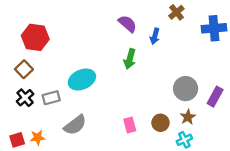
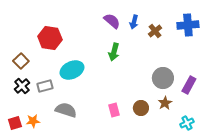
brown cross: (176, 12) -> (155, 31), moved
blue arrow: (155, 36) -> (134, 22), moved
red hexagon: (35, 37) -> (50, 38), moved
gray semicircle: (75, 125) -> (66, 110), turned -125
cyan cross: (184, 140) -> (187, 123), moved

